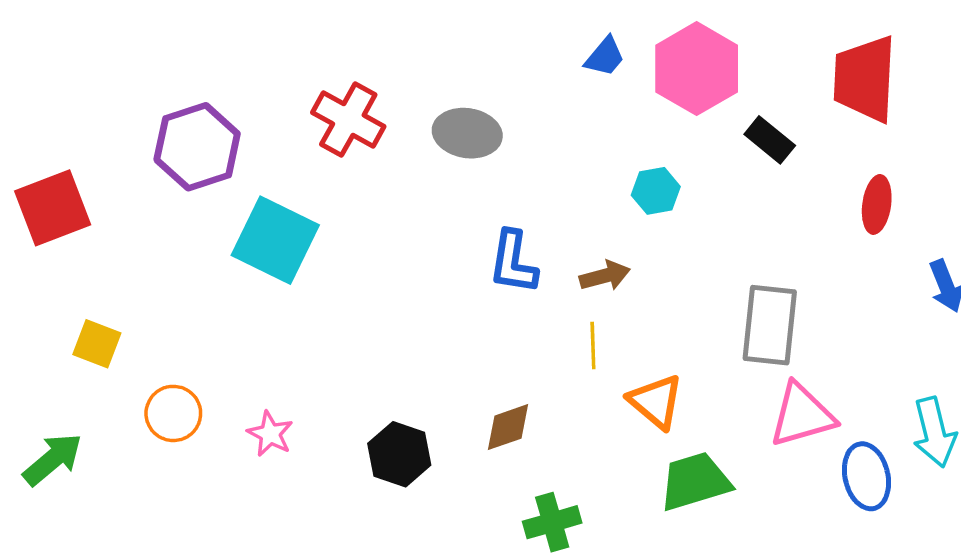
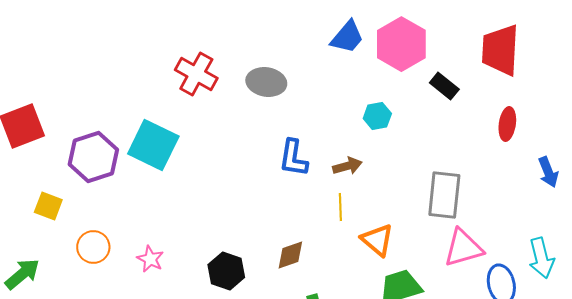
blue trapezoid: (605, 57) -> (347, 37), size x1.4
purple hexagon: (197, 147) -> (93, 157), moved

